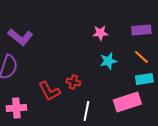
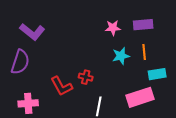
purple rectangle: (141, 30) -> (143, 25), moved
orange line: (141, 57) -> (144, 52), moved, turned 42

